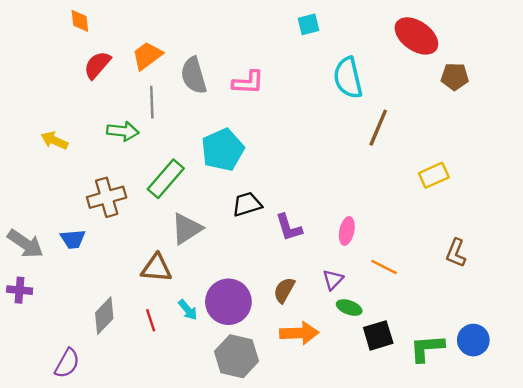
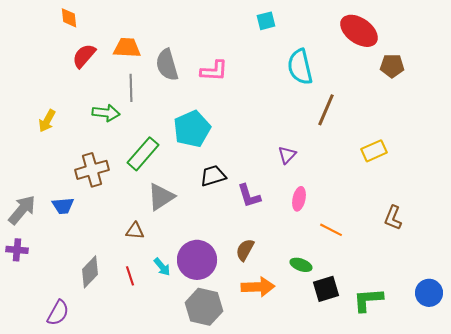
orange trapezoid: (147, 56) -> (127, 48), turned 40
yellow arrow: (54, 140) -> (47, 121), turned -85
gray arrow: (25, 244) -> (22, 210), turned -84
brown triangle: (156, 268) -> (135, 231), size x0.7
purple triangle: (333, 280) -> (287, 155), moved
blue circle: (473, 340) -> (429, 293), moved

